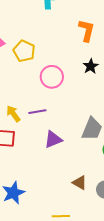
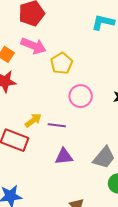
yellow arrow: (13, 114) -> (33, 120), turned 72

